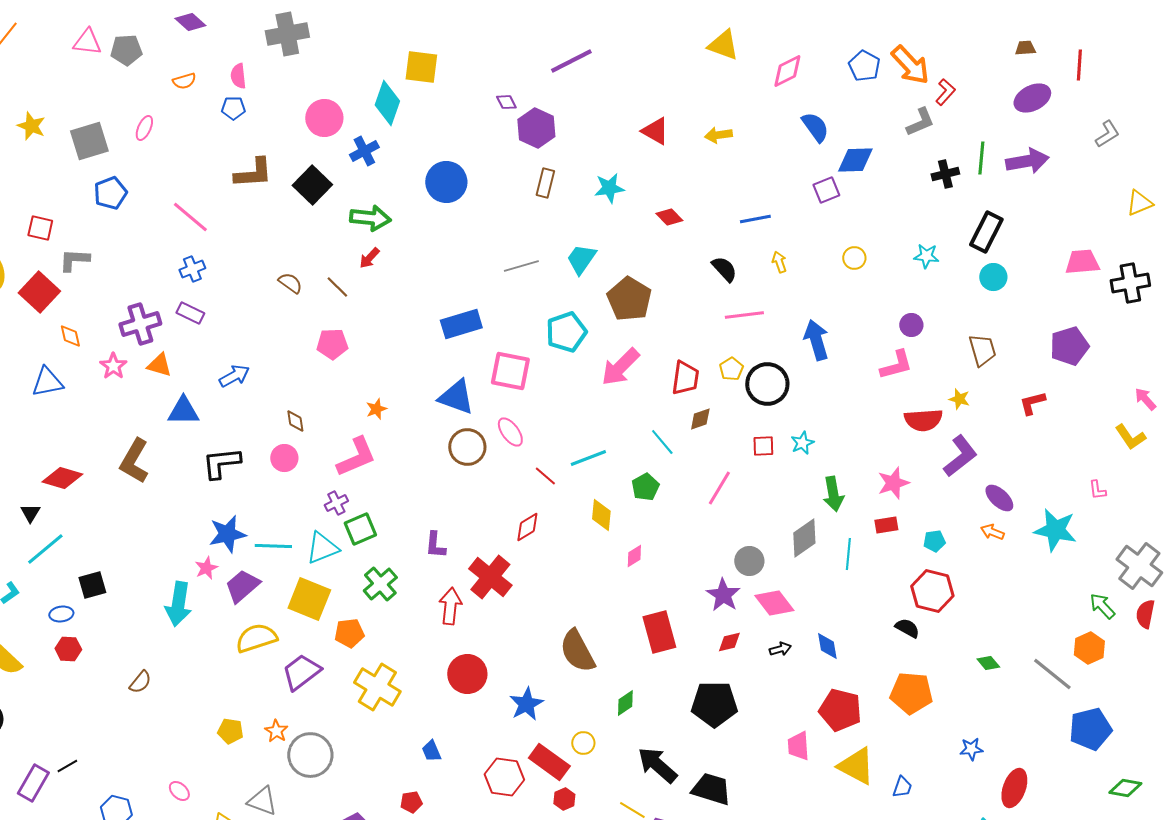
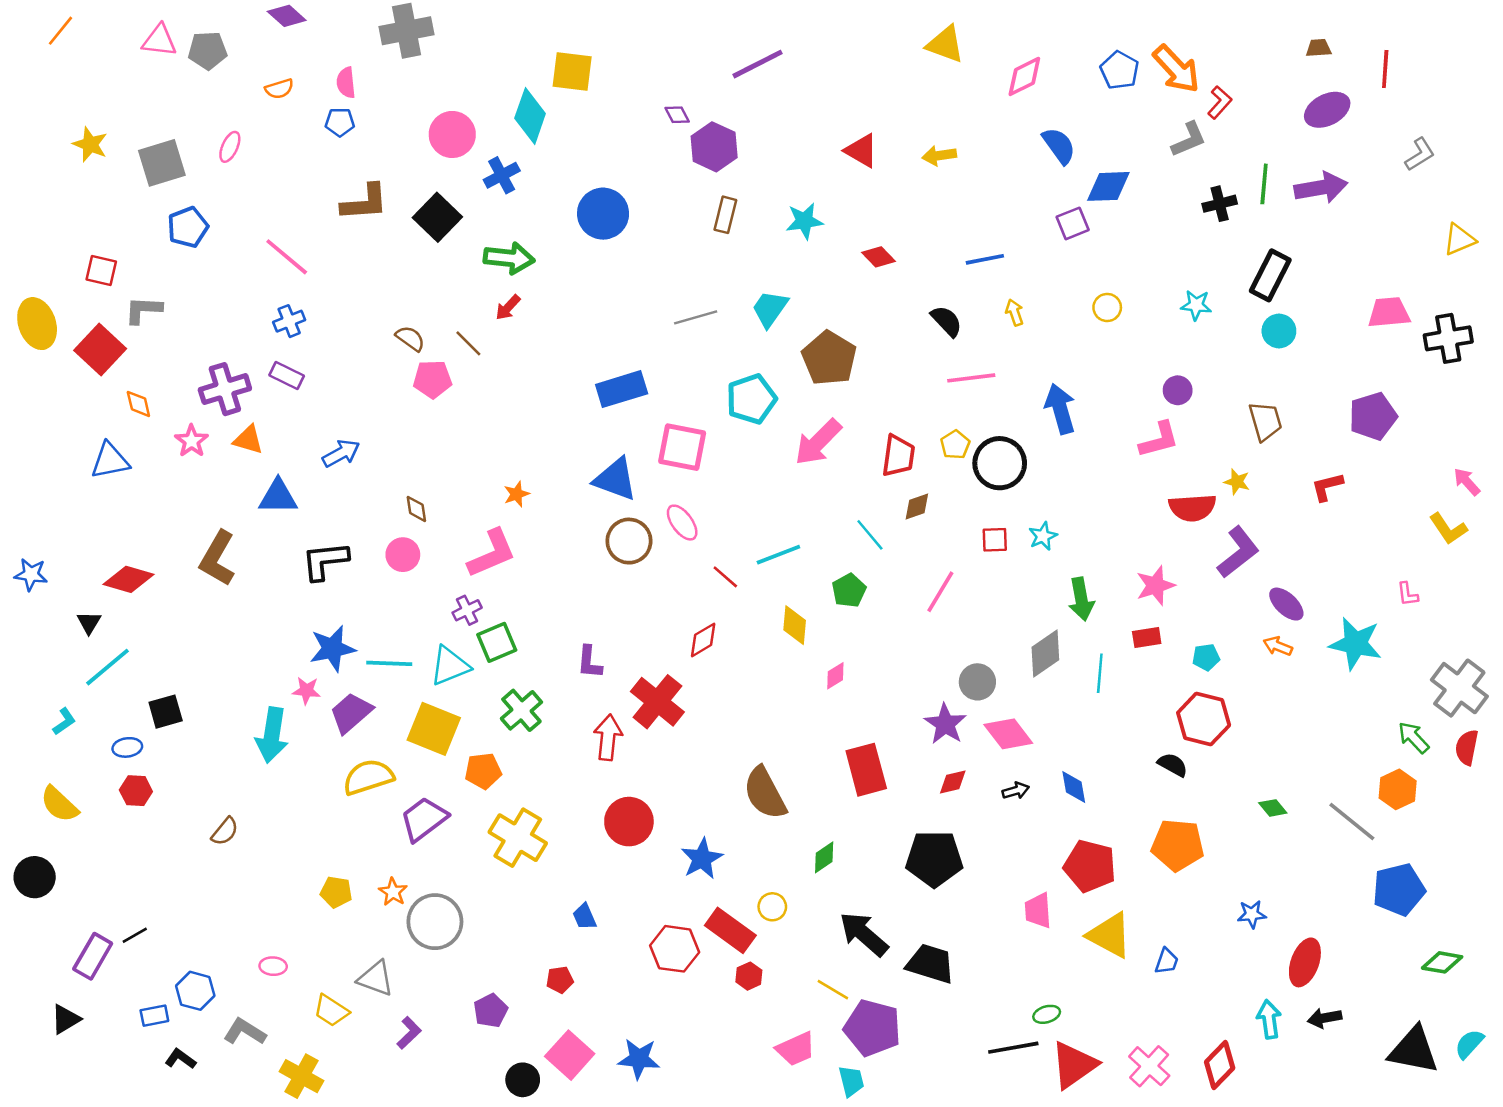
pink pentagon: (332, 344) -> (432, 379), moved
pink star: (206, 568) -> (306, 691), turned 30
pink ellipse: (179, 791) -> (273, 966), turned -40

